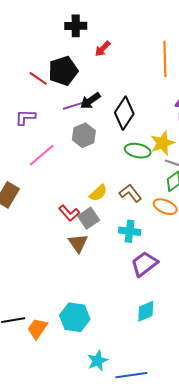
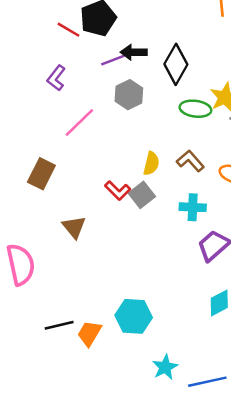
black arrow: (90, 101) -> (134, 52), turned 40
purple L-shape: (25, 117) -> (56, 78), turned -50
yellow semicircle: (98, 193) -> (151, 163), turned -30
brown triangle: (78, 243) -> (74, 227), moved

